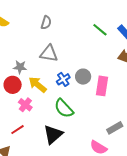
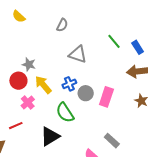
gray triangle: (49, 53) -> (78, 54), moved
gray circle: (83, 77) -> (86, 93), moved
gray rectangle: (115, 128) -> (112, 141), turned 63

